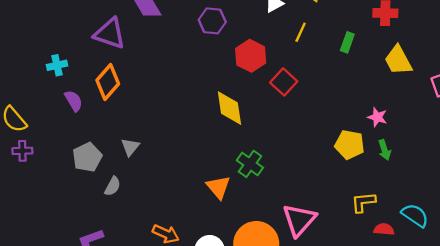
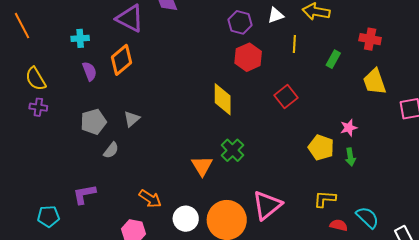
purple hexagon: (212, 21) -> (240, 22), moved
yellow line: (301, 32) -> (294, 44), turned -30
red square: (284, 82) -> (286, 96), moved
pink star: (377, 117) -> (349, 128), turned 30

